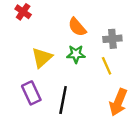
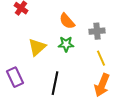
yellow line: (107, 66) -> (101, 58), moved
purple rectangle: (31, 93) -> (15, 77), moved

